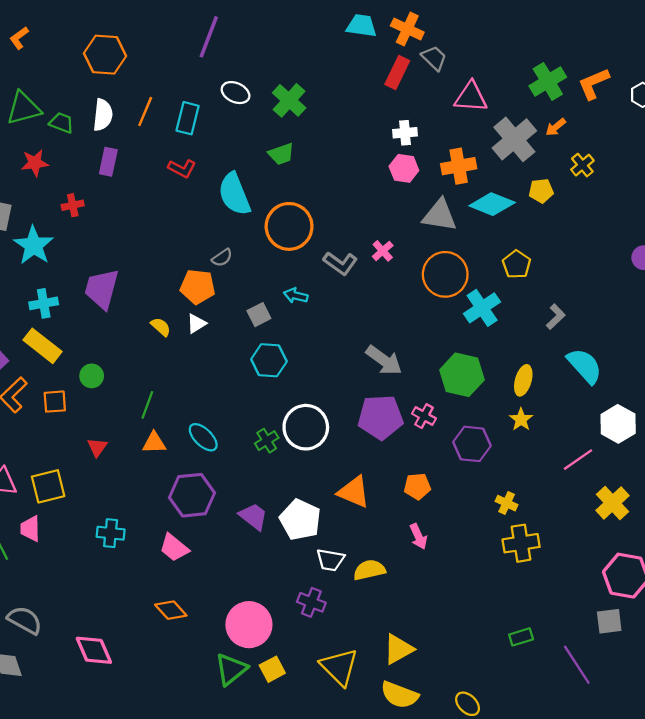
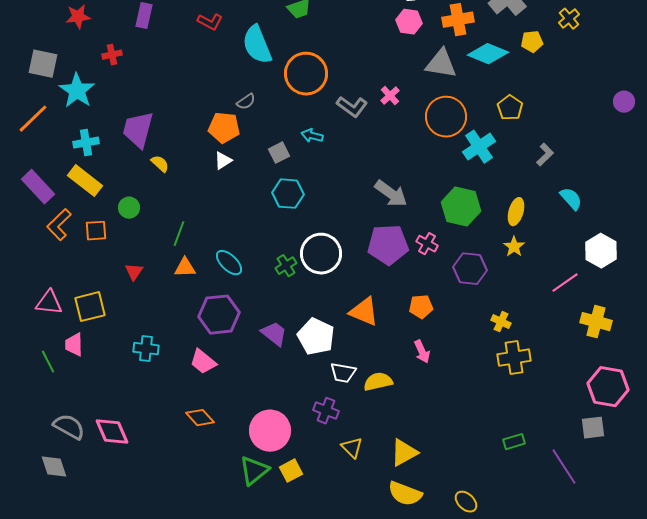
yellow semicircle: (161, 327) -> (160, 164), moved
cyan semicircle: (585, 366) -> (571, 199), size x0.7
yellow cross: (613, 503) -> (596, 322), turned -32
pink diamond: (94, 650) -> (112, 432), moved
yellow triangle: (339, 667) -> (352, 448), moved, size x0.6

